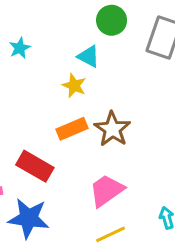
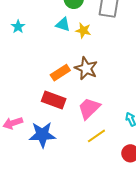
yellow star: (74, 86) -> (83, 30), moved
red rectangle: (35, 166) -> (54, 100), moved

